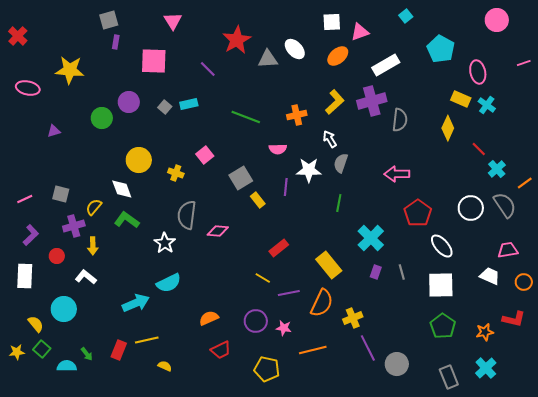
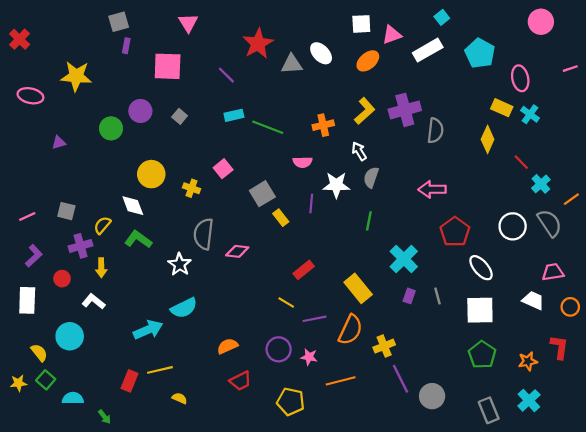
white rectangle: (386, 65) -> (428, 50), moved
cyan rectangle: (189, 104) -> (234, 115), moved
red L-shape: (514, 319) -> (559, 347), turned -95
green arrow: (87, 354) -> (104, 417), moved

